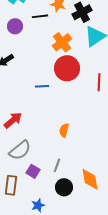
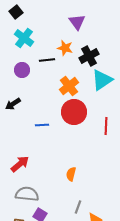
blue line: (42, 86) -> (42, 125), moved
gray semicircle: (20, 150) -> (27, 194), turned -135
gray line: (57, 165) -> (78, 207), moved

